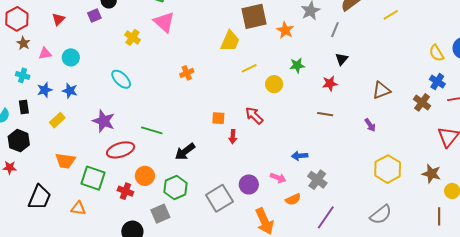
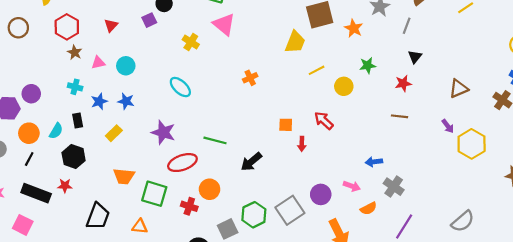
yellow hexagon: (388, 169) -> (472, 144), moved
green hexagon: (176, 188) -> (254, 215), moved

